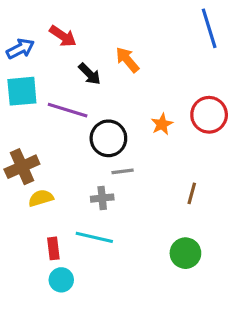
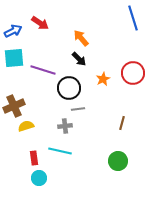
black arrow: (90, 74) -> (79, 59), moved

